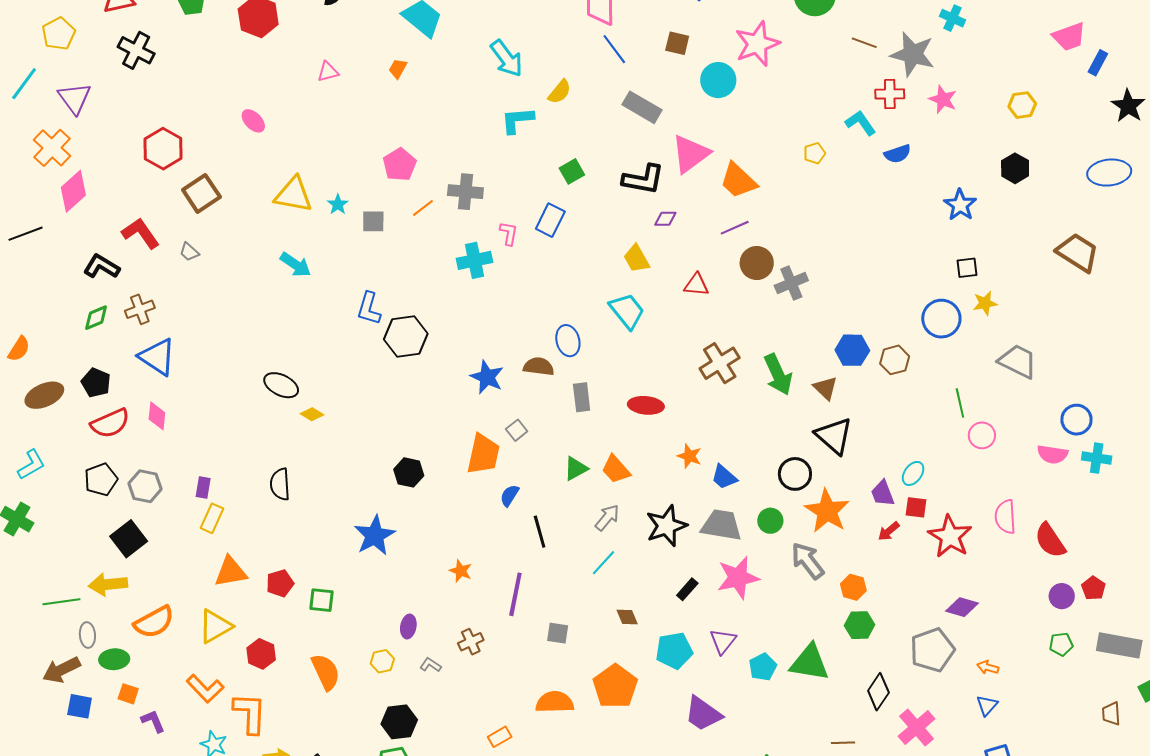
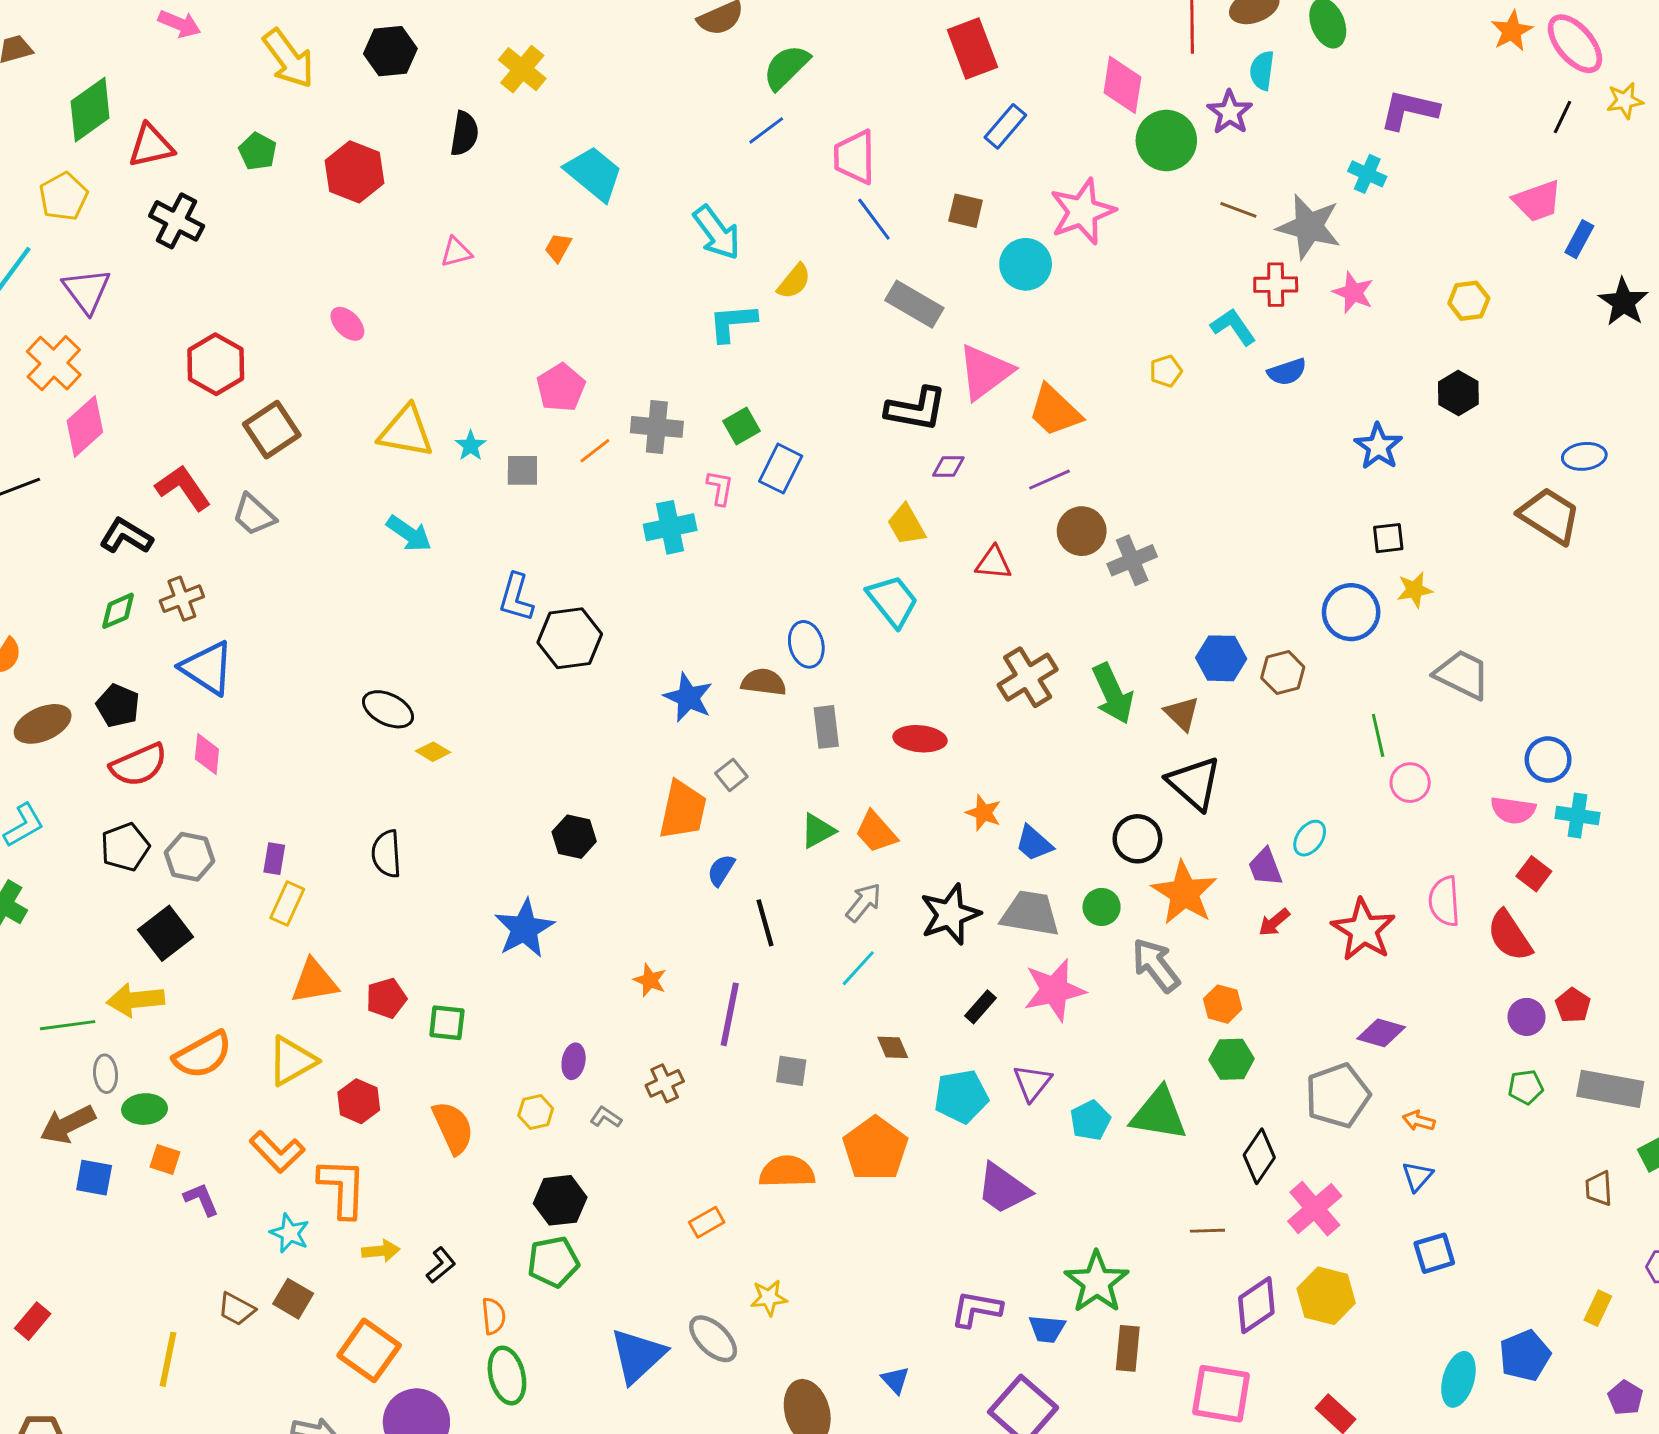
green square: (572, 171) -> (741, 426), moved
blue ellipse: (1109, 173) -> (1584, 456), moved, size x0.7
gray trapezoid: (189, 252) -> (254, 515), size x1.5
red square: (916, 507) -> (1534, 874), moved, turned 30

